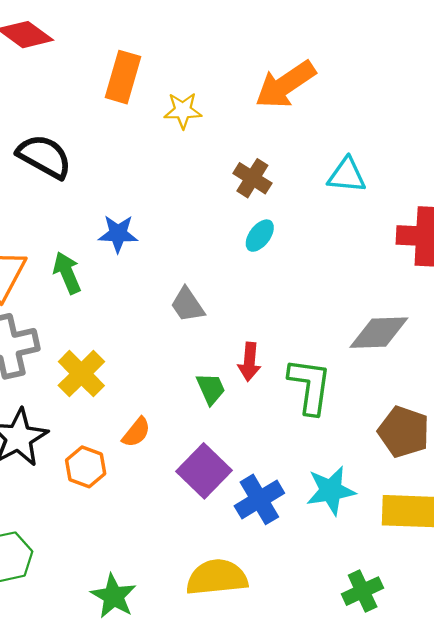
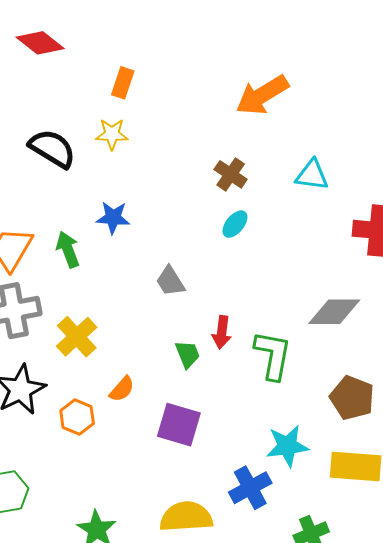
orange rectangle: (123, 77) -> (123, 83), size x0.7
yellow star: (183, 110) -> (112, 134), moved
purple square: (204, 471) -> (179, 425), turned -30
blue cross: (259, 499) -> (250, 488), moved

